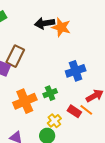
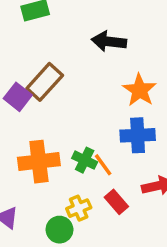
orange star: (61, 27) -> (140, 90), moved
green cross: (50, 93) -> (85, 160), turned 32
orange line: (86, 110) -> (103, 165), moved

